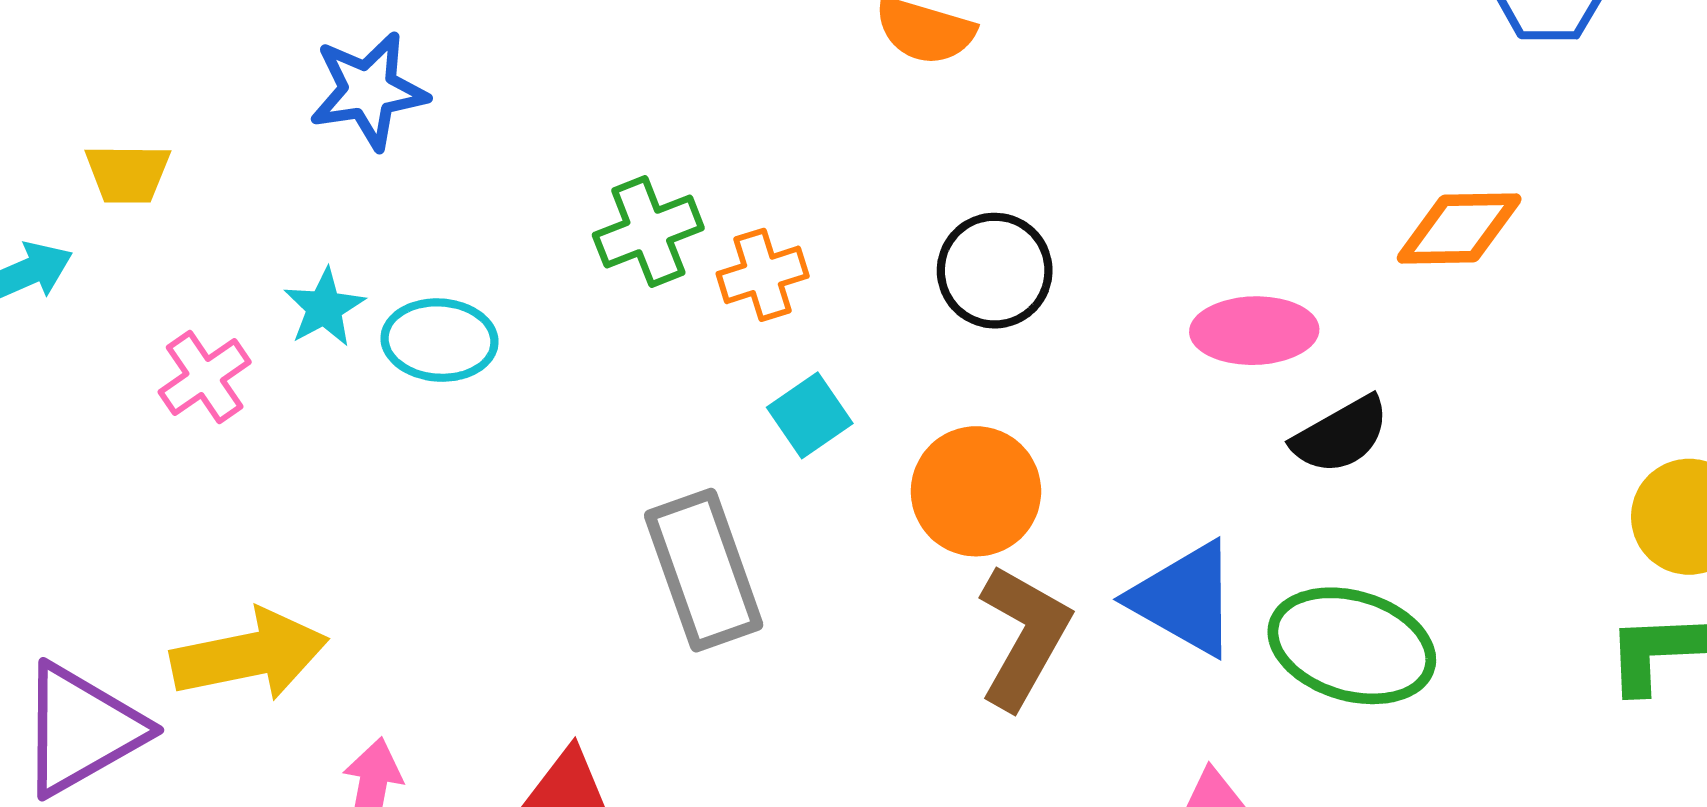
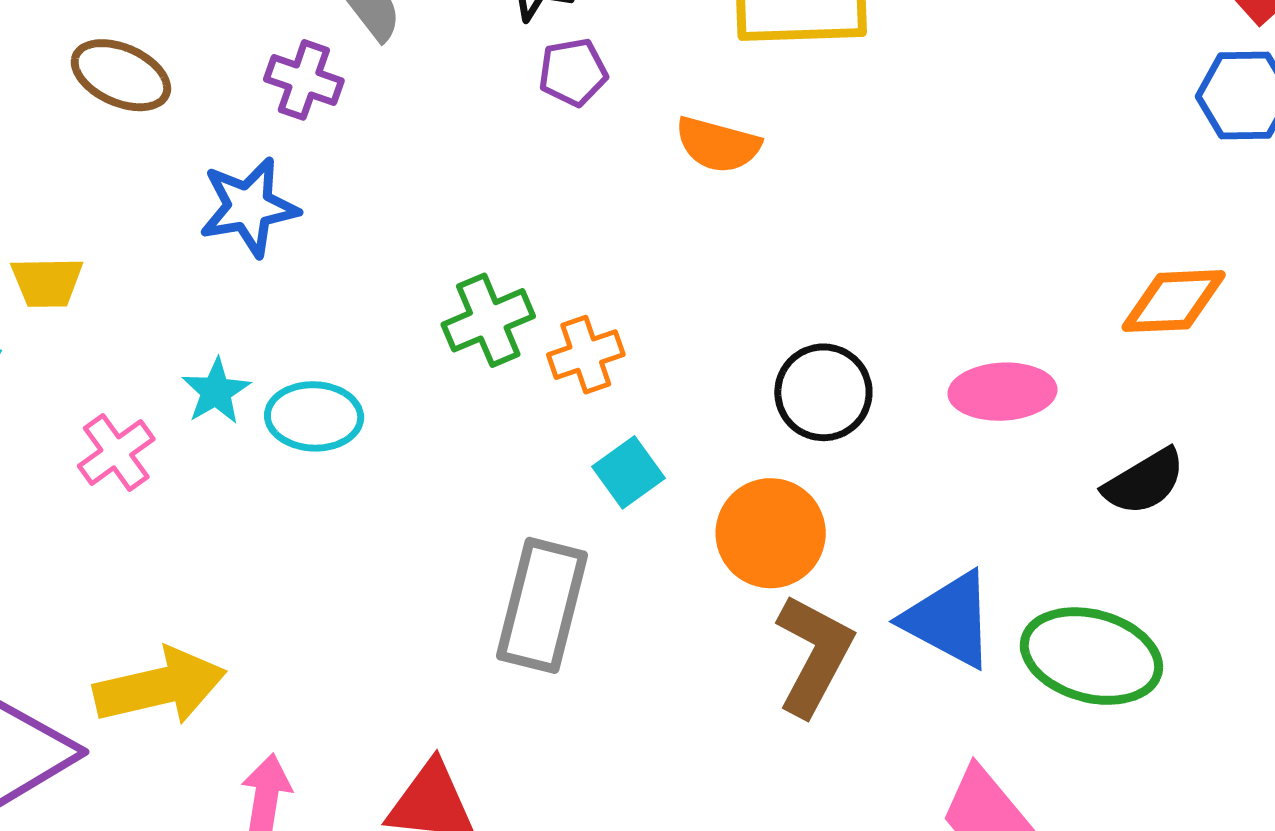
black circle: (995, 271) -> (823, 392), moved
black semicircle: (1341, 435) -> (1144, 482), moved
gray rectangle: (704, 570) -> (542, 605), turned 35

